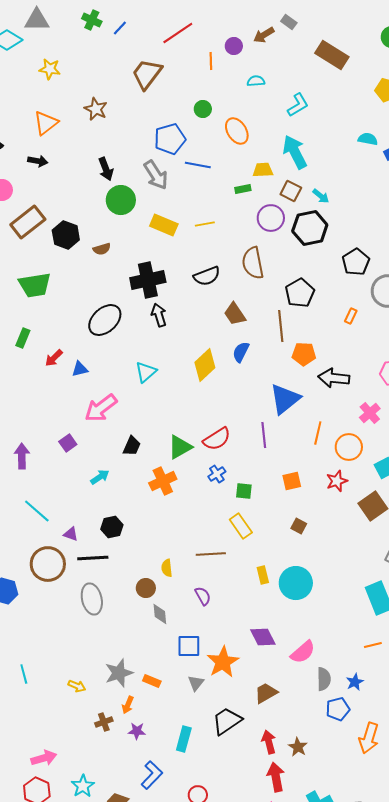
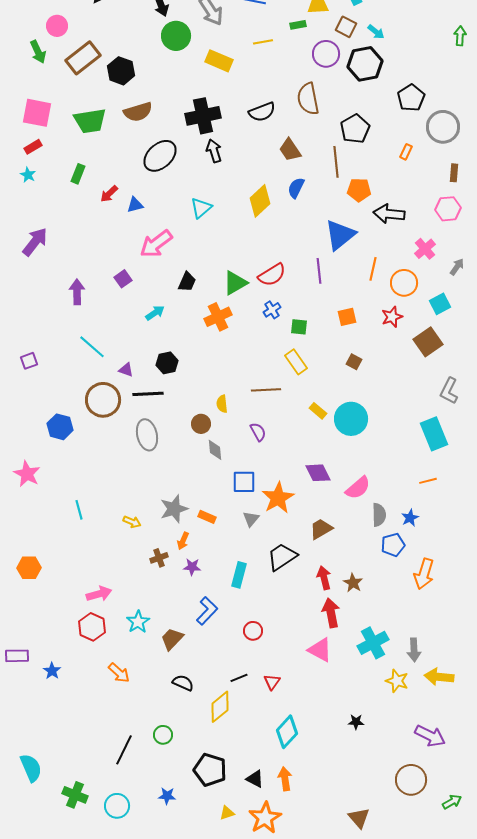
yellow line: (205, 224) -> (263, 42), moved
brown semicircle: (102, 249) -> (138, 112), moved, size x1.6
yellow rectangle: (263, 575) -> (318, 411), turned -36

